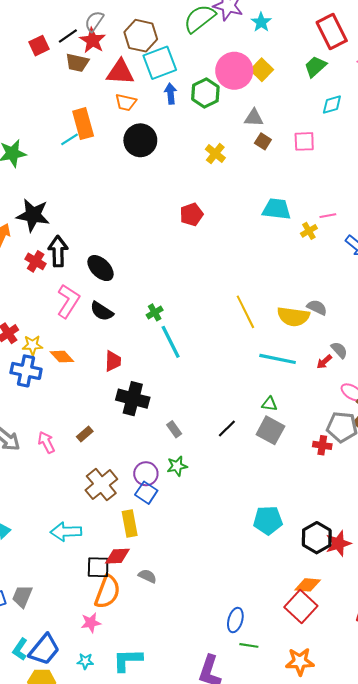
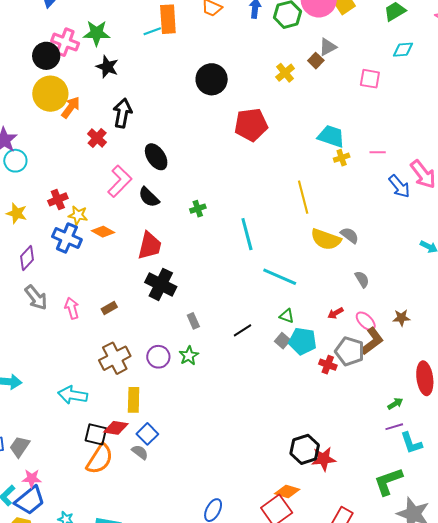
gray triangle: (254, 118) -> (328, 47), turned -42
black circle: (140, 140) -> (212, 79), moved
brown square: (263, 141) -> (316, 61), moved
black star: (33, 215) -> (107, 67), moved, size x0.7
red pentagon: (191, 215) -> (251, 125), size x1.5
yellow cross: (309, 231) -> (342, 158), moved
black arrow: (58, 251) -> (122, 113), moved
yellow line: (245, 312) -> (303, 197), moved
cyan line: (171, 342) -> (247, 234), moved
orange diamond: (62, 357) -> (103, 232), turned -30
cyan line: (278, 359) -> (280, 277), moved
red trapezoid: (113, 361) -> (150, 246), size x1.4
red arrow: (324, 362) -> (335, 313), moved
gray square: (270, 430) -> (282, 341), size x0.6
green star: (177, 466) -> (189, 356), turned -30
blue square: (146, 493) -> (147, 434), moved
cyan pentagon: (268, 520) -> (303, 341), moved
pink star: (91, 623) -> (32, 478), moved

